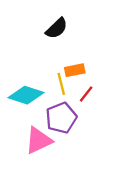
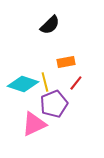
yellow line: (61, 84) -> (45, 82), moved

